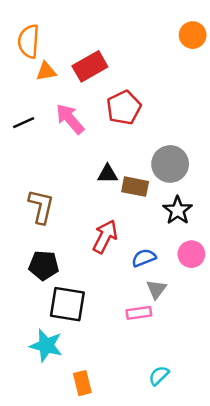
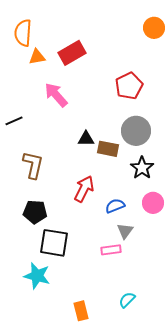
red pentagon: (124, 108) -> (129, 86), moved
black line: (24, 123) -> (14, 121), moved
orange rectangle: (82, 383) -> (81, 311), moved

